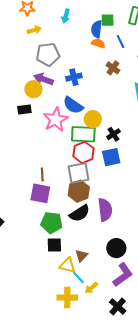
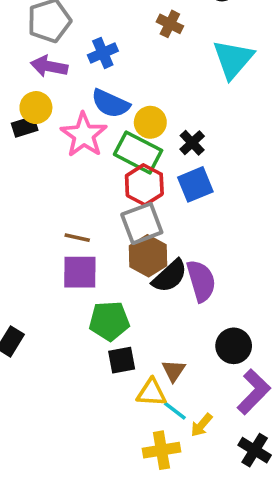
yellow circle: (33, 89) -> (36, 108), moved
green rectangle: (83, 134) -> (138, 152), turned 35
brown line: (42, 174) -> (77, 238), turned -64
black semicircle: (80, 213) -> (170, 276), moved

